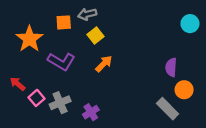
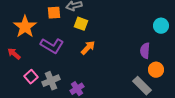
cyan circle: (190, 24) -> (161, 26), moved
yellow square: (96, 35) -> (81, 24), turned -32
red arrow: (18, 84) -> (14, 54), moved

